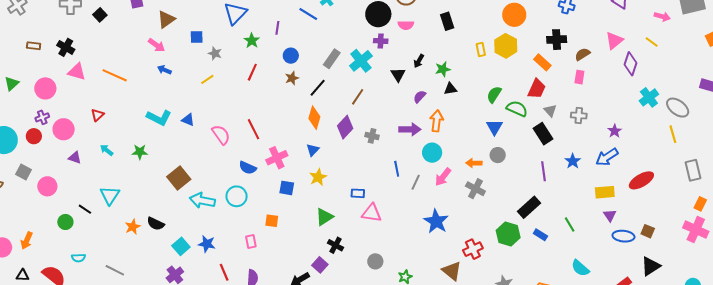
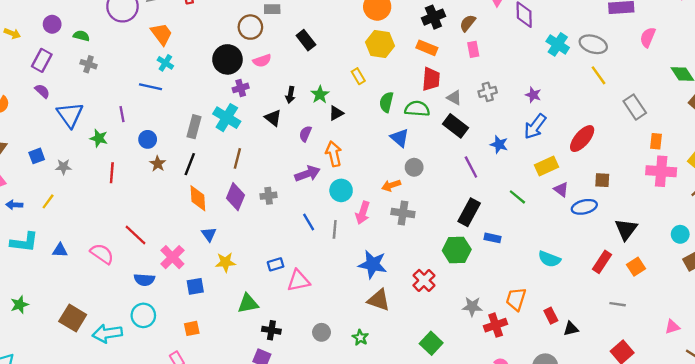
yellow rectangle: (481, 49) -> (358, 76), moved
yellow line: (207, 79) -> (48, 201), moved
cyan L-shape: (159, 118) -> (24, 242), moved
yellow star: (318, 177) -> (225, 262), turned -30
green triangle: (324, 217) -> (248, 303), turned 42
green line: (570, 225) -> (517, 197), moved
brown square: (648, 231) -> (602, 180), moved
brown triangle: (452, 271) -> (379, 300), moved

